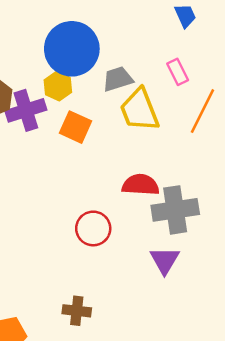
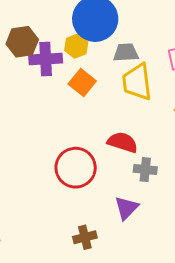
gray cross: (175, 210) -> (145, 170), size x0.6
red circle: (93, 228) -> (76, 168), size x1.4
brown cross: (77, 311) -> (85, 237), moved, turned -35

